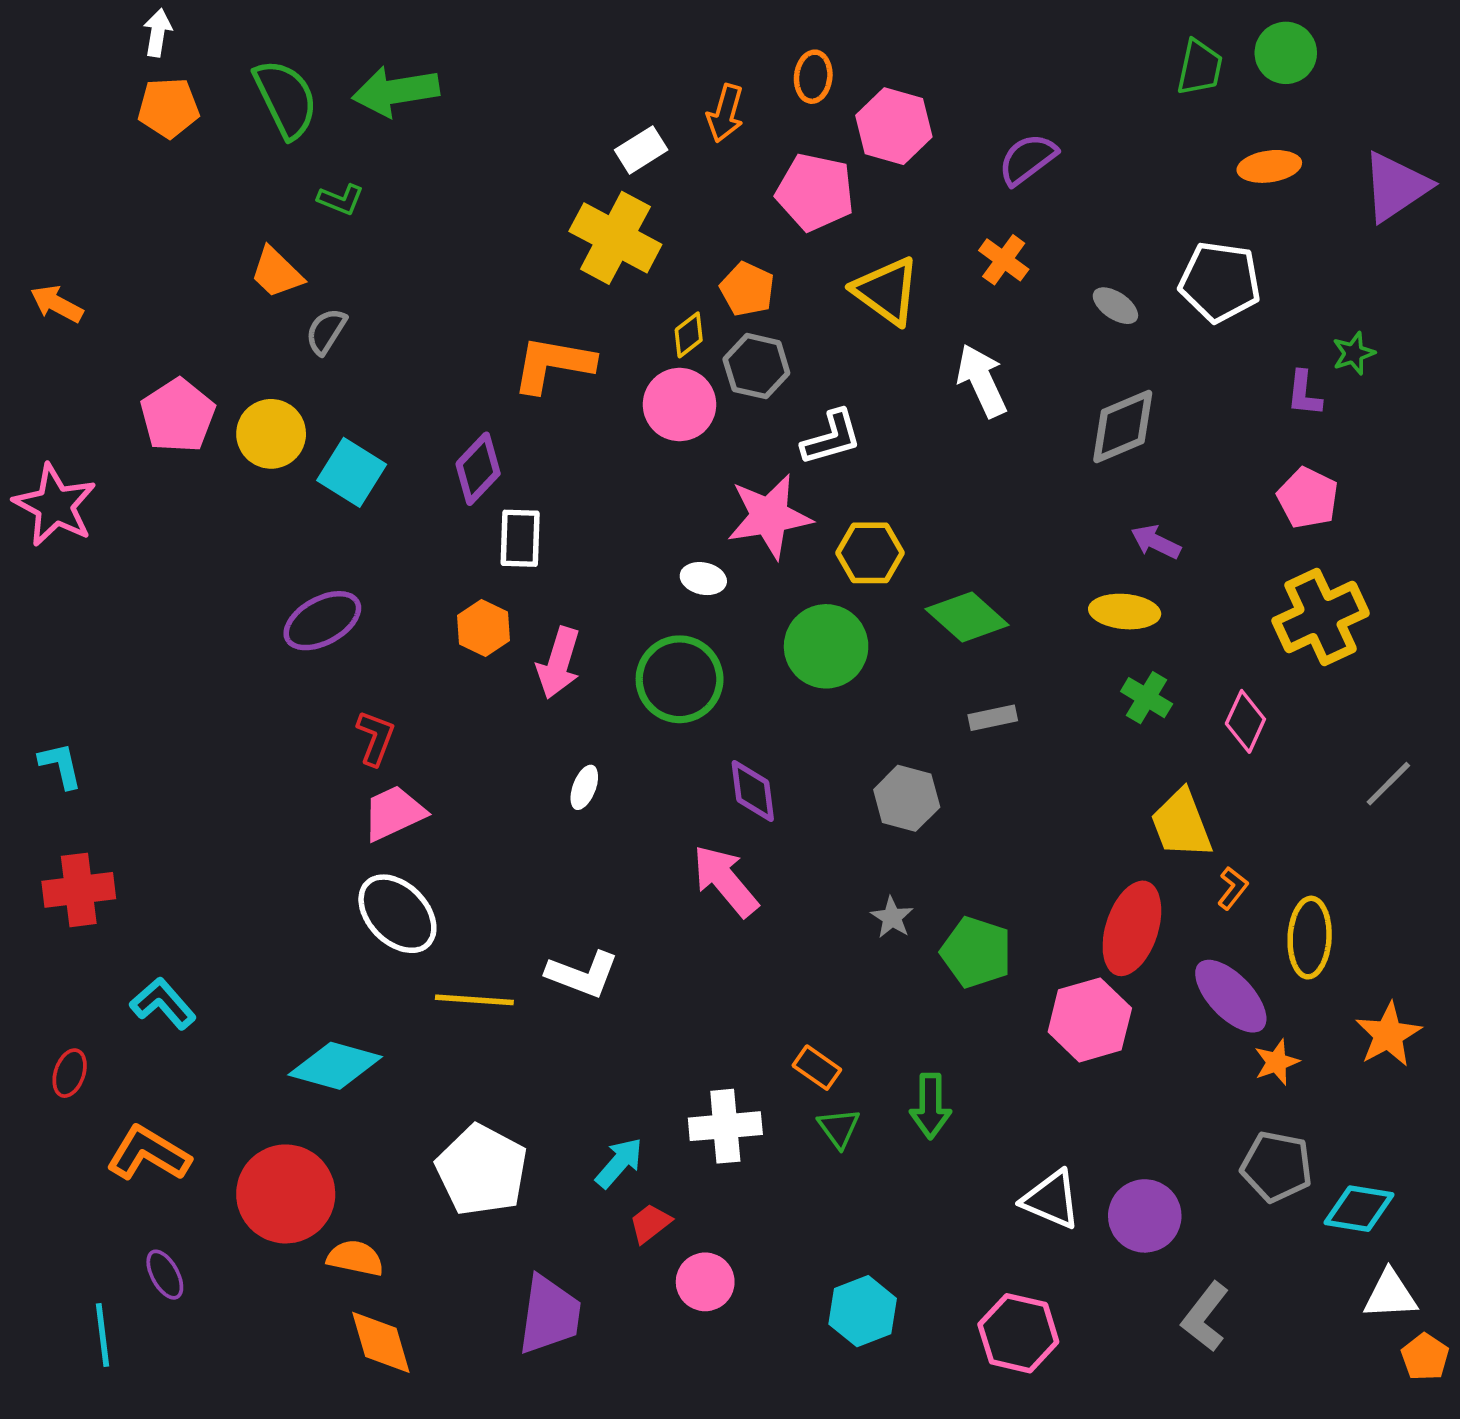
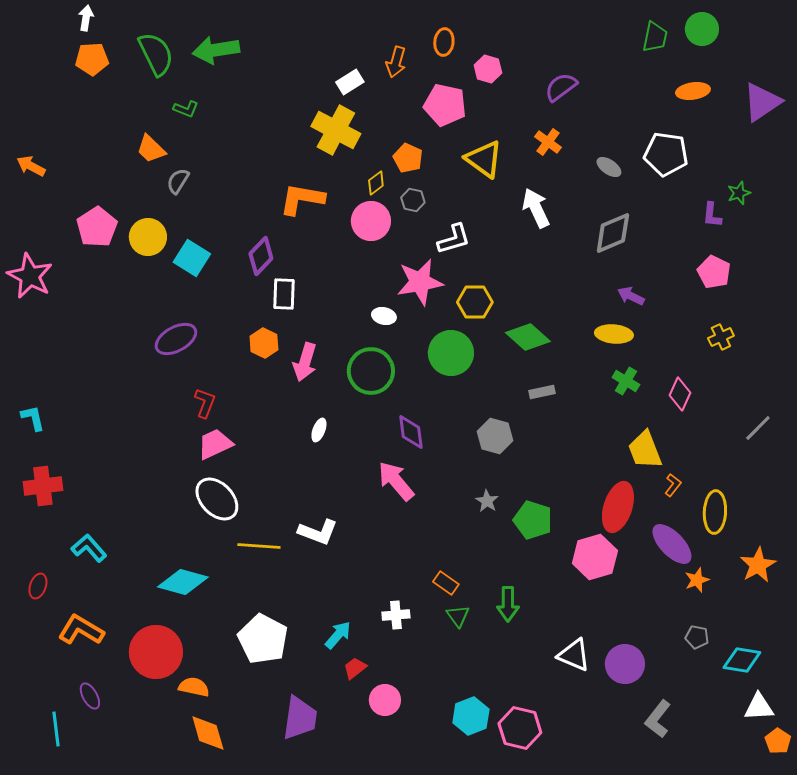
pink hexagon: (894, 126) -> (488, 69), size x0.7
gray hexagon: (756, 366) -> (413, 200), size x0.7
yellow cross: (1321, 617) -> (721, 337), size x0.5
white cross: (725, 1126) -> (396, 615), size x0.7
gray pentagon: (1277, 1166) -> (697, 637), size x0.6
pink hexagon: (1018, 1333) -> (520, 728), moved

